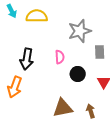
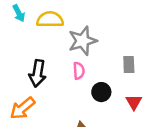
gray star: (80, 31) -> (83, 41), moved
orange arrow: (15, 87) -> (23, 108), turned 30

